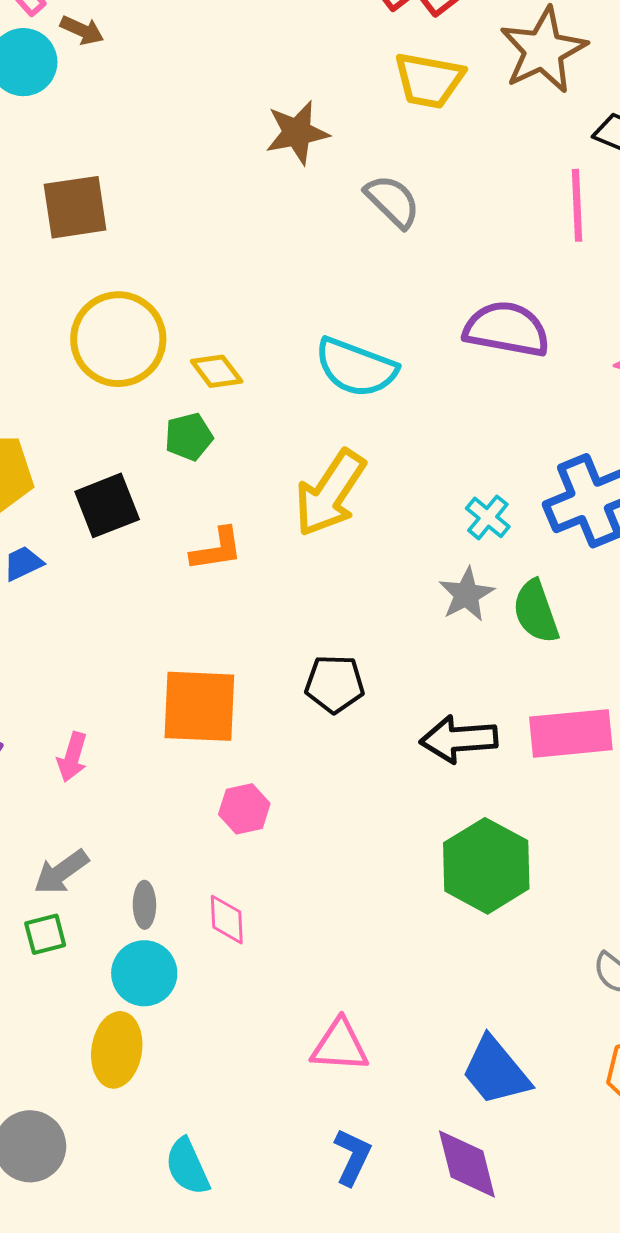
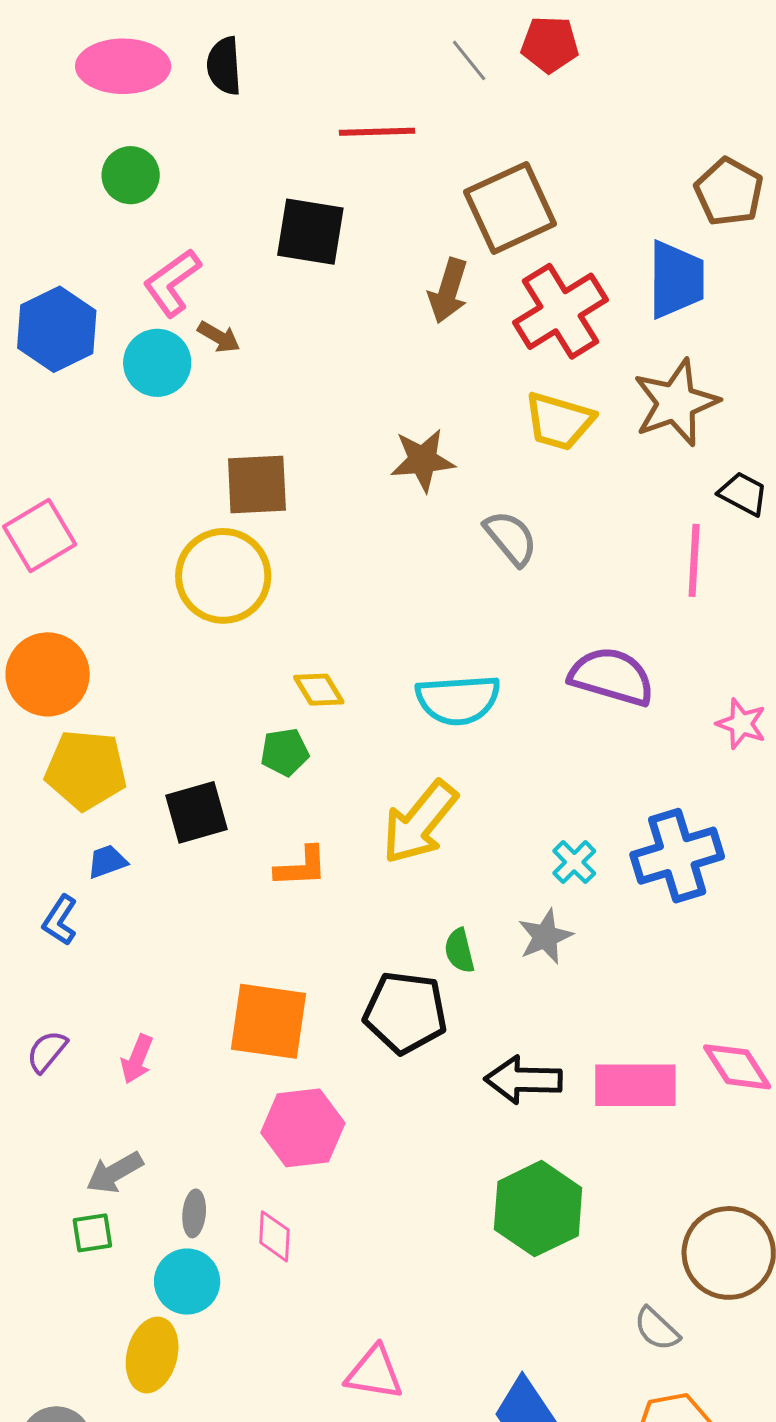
brown square: (75, 207) -> (257, 484), moved
yellow circle: (118, 339) -> (223, 576), moved
cyan semicircle: (356, 367) -> (458, 700), turned -30
green semicircle: (536, 612) -> (459, 951), moved, size x0.7
black pentagon: (335, 684) -> (405, 1012), size x1.4
pink hexagon: (244, 809) -> (303, 1128), size x1.6

